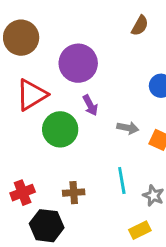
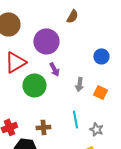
brown semicircle: (140, 26) -> (72, 16), moved
gray arrow: (128, 128) -> (79, 84), turned 88

